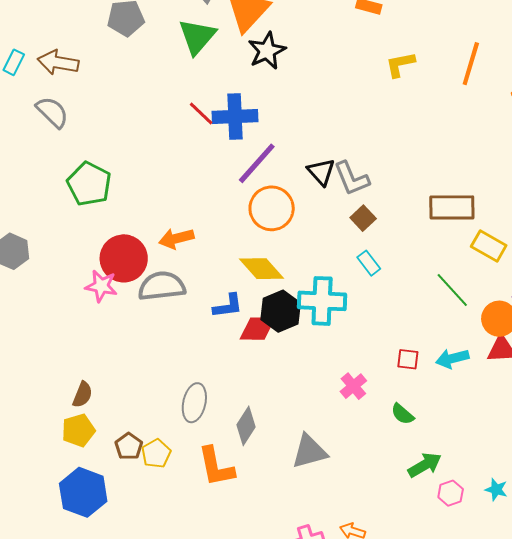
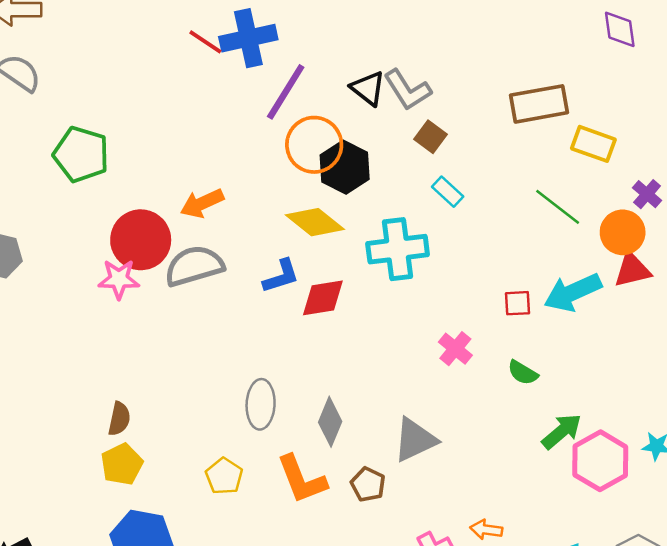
black hexagon: (281, 311) -> (345, 167), moved
cyan arrow: (452, 358) -> (573, 292), size x1.4
brown pentagon: (129, 446) -> (368, 484), moved
pink hexagon: (451, 493) -> (600, 461), size x1.8

